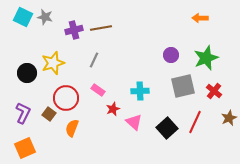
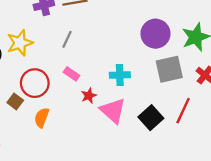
purple circle: (171, 55) -> (155, 34), size x1.6
pink triangle: (134, 122) -> (113, 111), size x1.4

